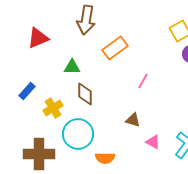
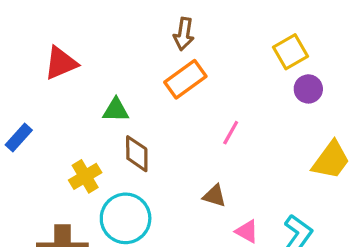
brown arrow: (86, 20) -> (184, 34), moved, size x0.7
blue rectangle: (27, 91) -> (19, 137), moved

